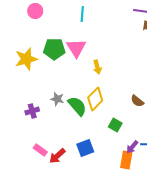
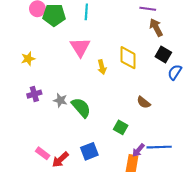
green pentagon: (54, 49) -> (54, 15), moved
yellow star: (26, 59) -> (28, 59), size x0.6
yellow diamond: (95, 99) -> (128, 58), moved, turned -45
purple cross: (32, 111) -> (34, 94), moved

